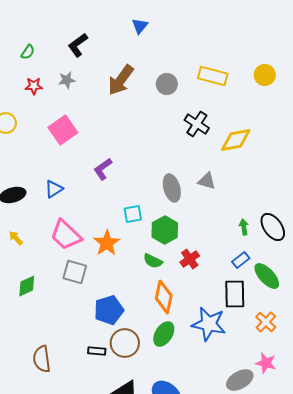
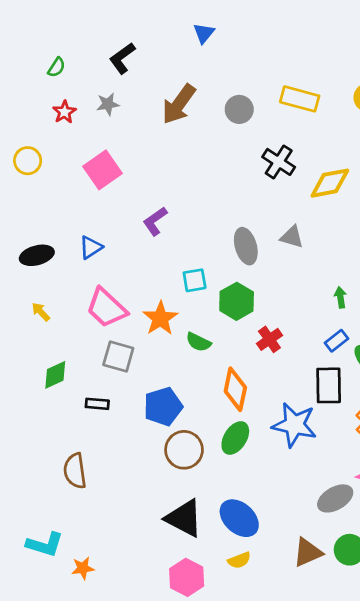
red star: (34, 86) -> (64, 112), turned -30
green semicircle: (153, 261) -> (198, 342), moved
black rectangle: (97, 351) -> (97, 404), moved

